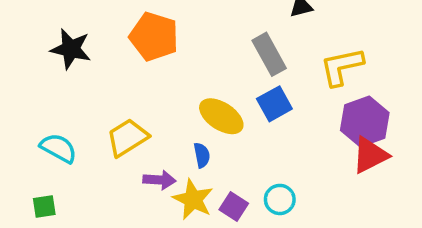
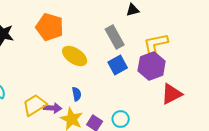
yellow ellipse: (221, 116) -> (75, 56), moved
purple hexagon: (365, 122) -> (152, 66), moved
yellow trapezoid: (127, 137) -> (35, 105), moved

